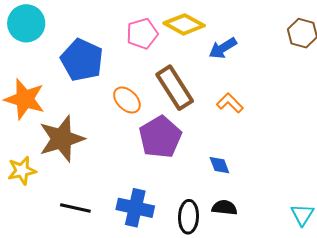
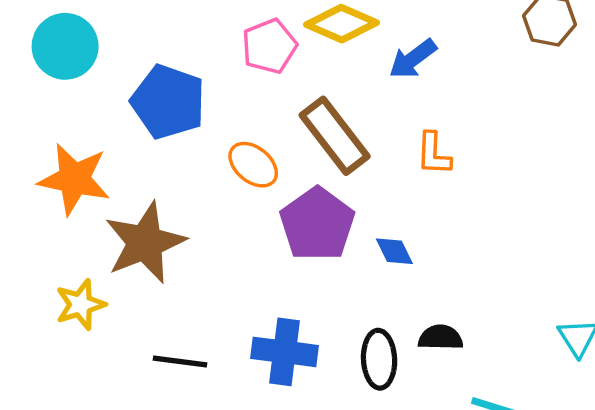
orange L-shape: (230, 103) -> (434, 154), turned -128
blue diamond: (219, 165) -> (394, 251), moved

